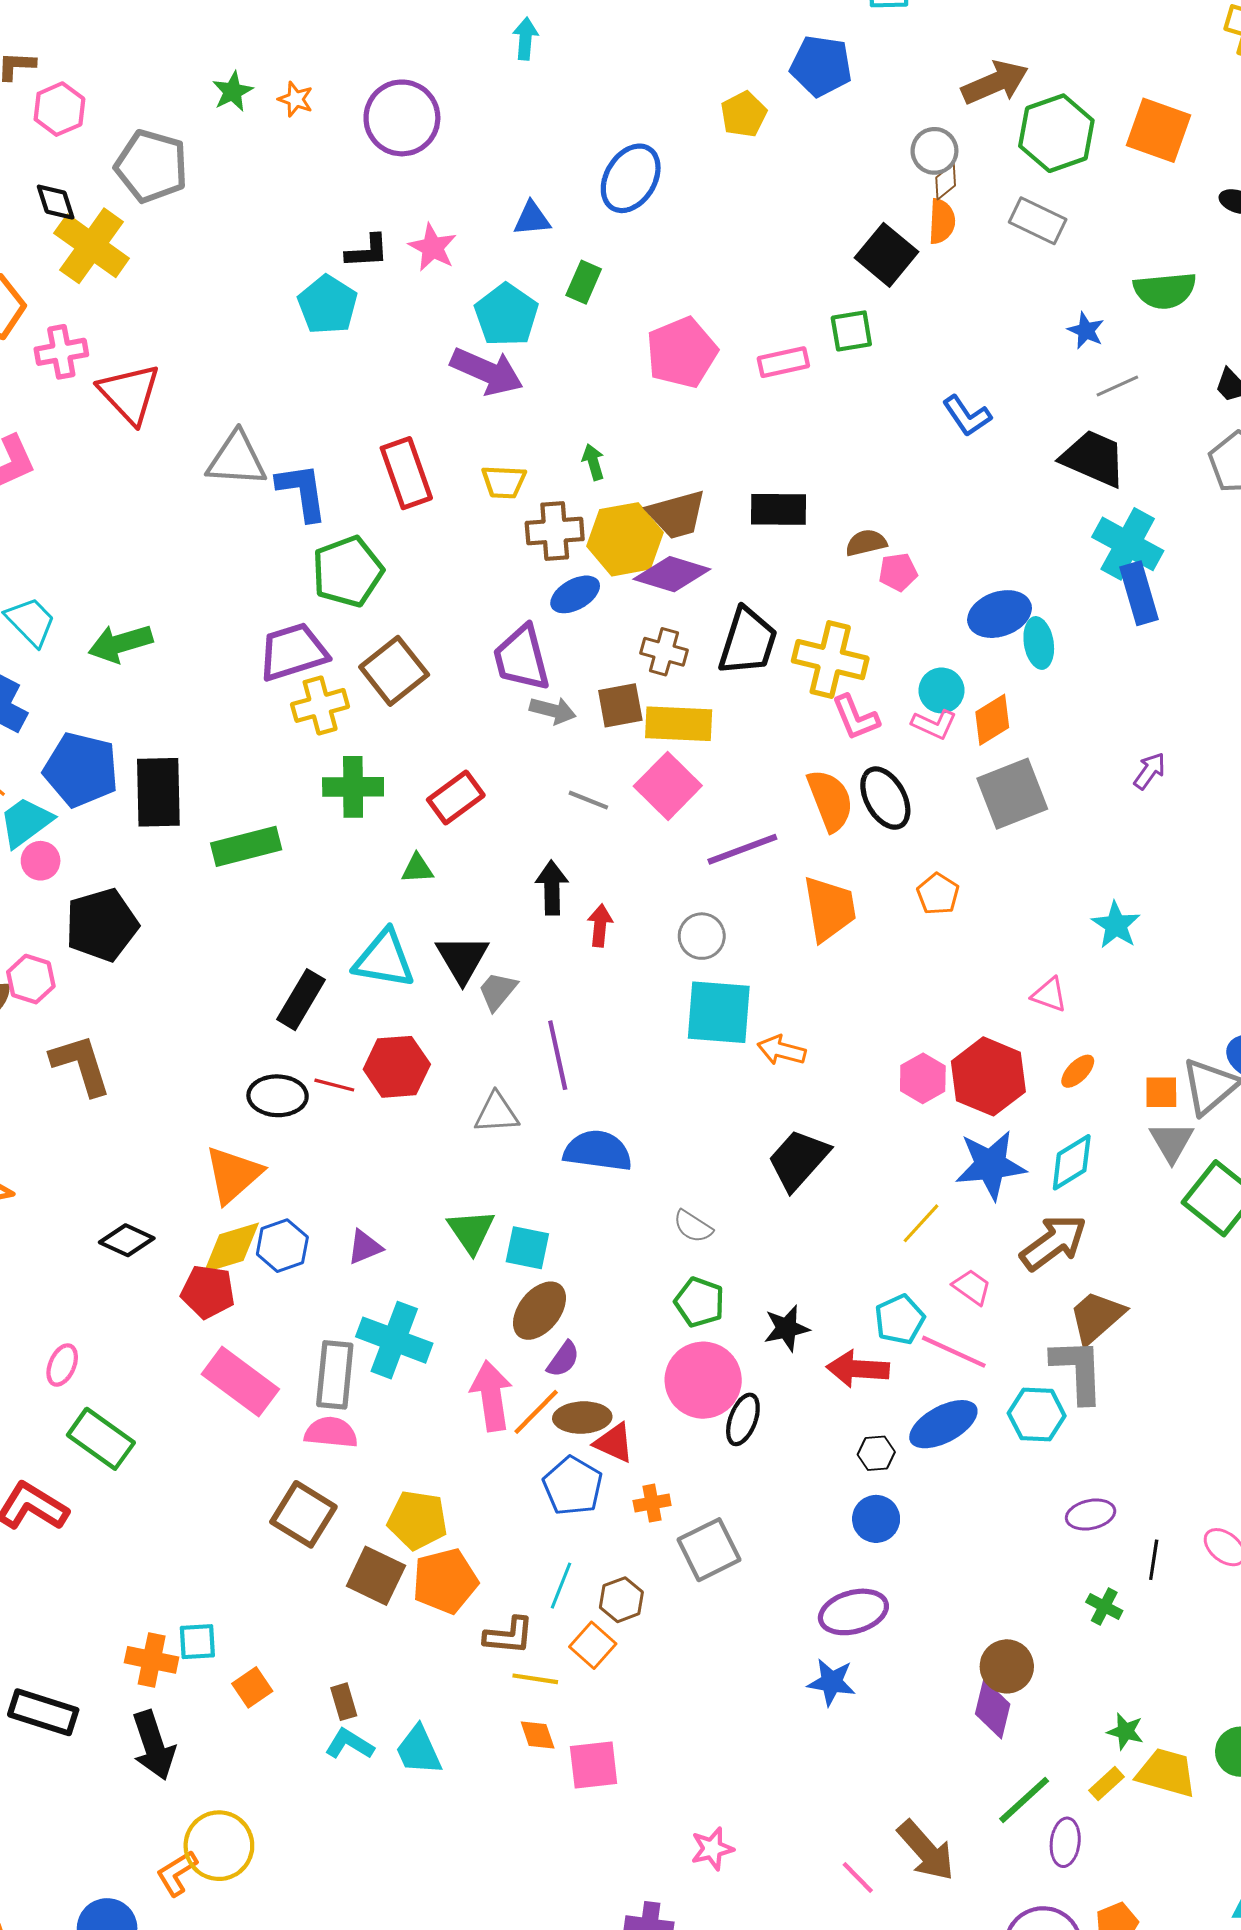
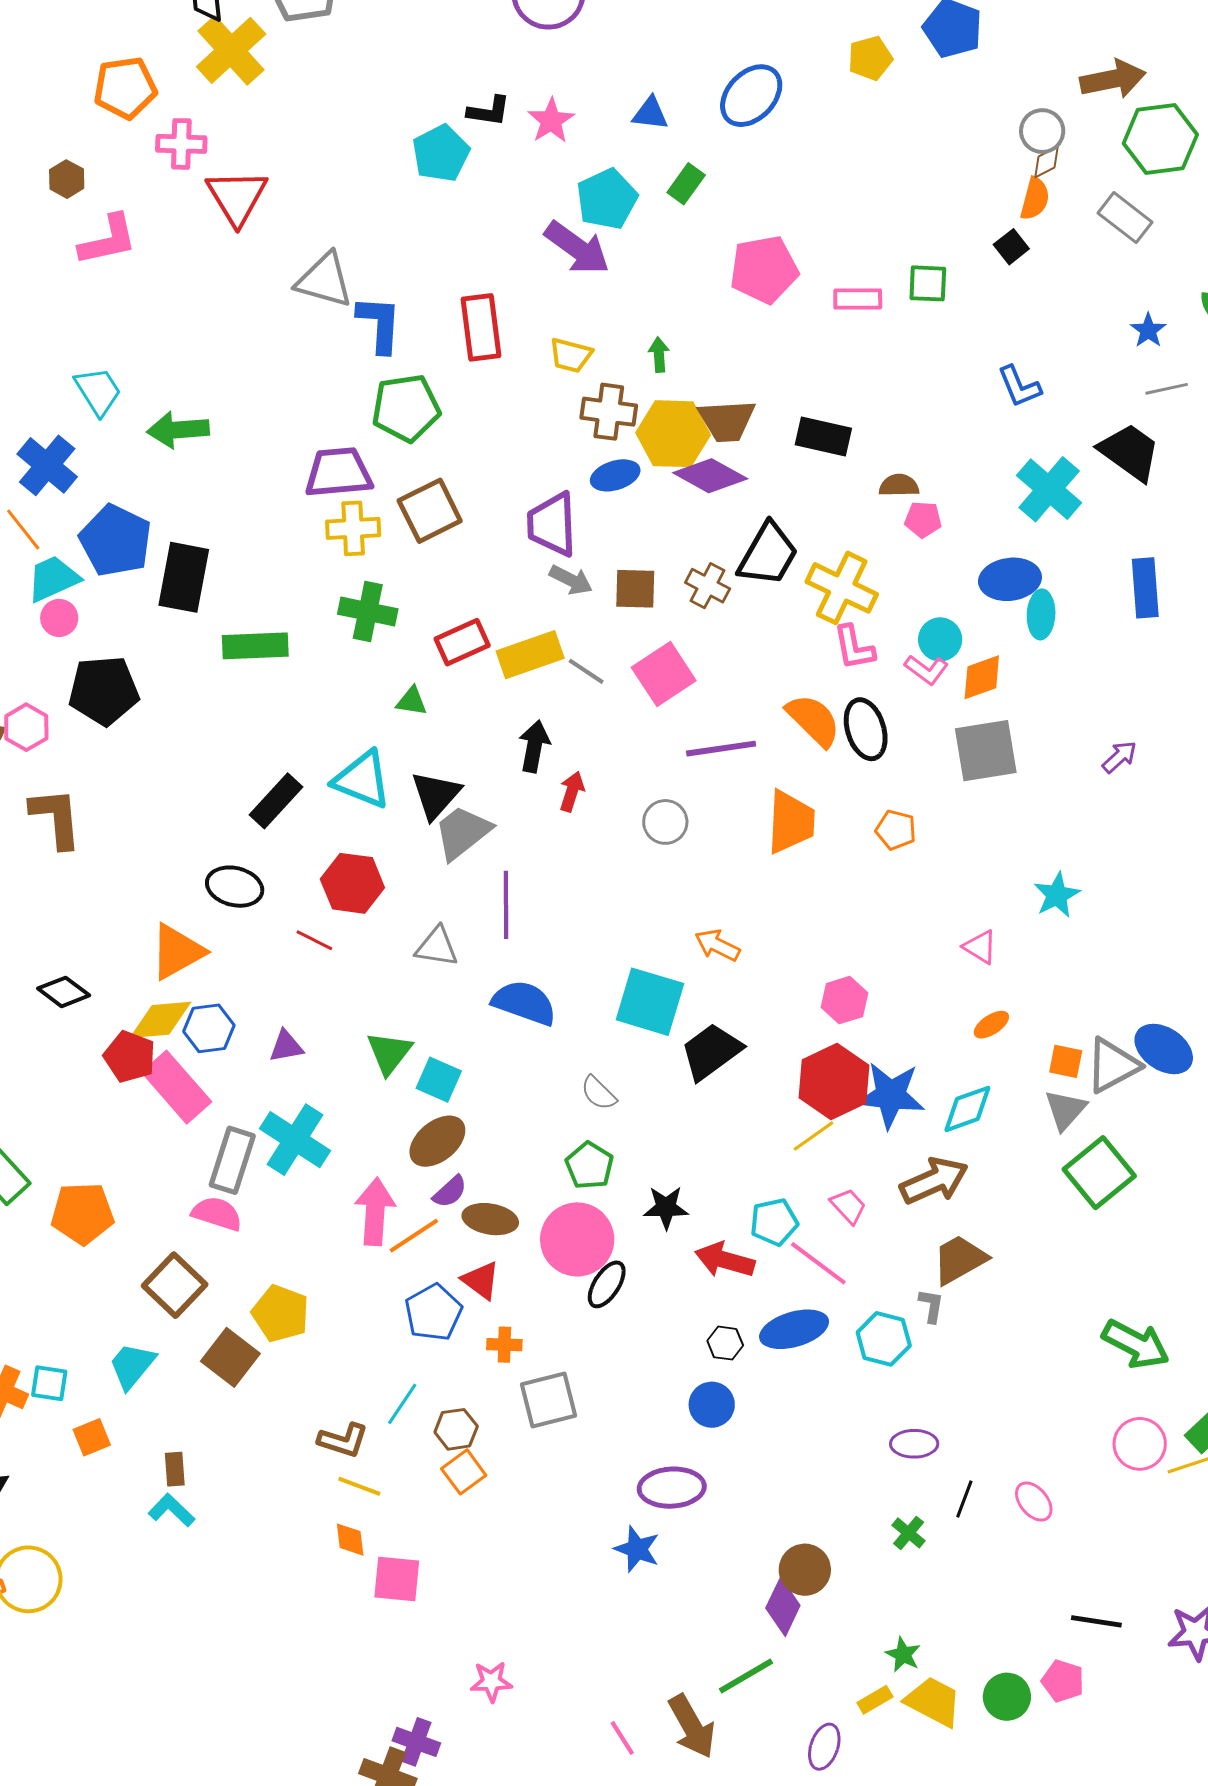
black square: (886, 255) -> (1011, 247), moved, size x0.6
cyan cross: (1128, 544) -> (1049, 489), moved
brown cross: (664, 652) -> (708, 586), moved
yellow rectangle: (679, 724) -> (530, 655), moved, turned -34
orange semicircle: (830, 800) -> (813, 720), turned -36
orange pentagon: (938, 894) -> (896, 830), turned -30
gray trapezoid: (498, 991) -> (462, 832), size x1.5
cyan square: (719, 1012) -> (650, 1002), moved
red hexagon: (988, 1076) -> (834, 1081), moved
red line: (334, 1085) -> (314, 940), moved
gray L-shape: (1078, 1370) -> (931, 1306), size x0.5
pink rectangle: (240, 1382) -> (177, 1087), moved
brown ellipse: (582, 1418) -> (490, 1219), moved
orange pentagon: (445, 1581) -> (82, 1213), moved
orange square: (593, 1645) -> (464, 1472), moved
cyan trapezoid: (419, 1750) -> (132, 1366), moved, turned 52
green line: (1024, 1800) -> (746, 1676), moved

